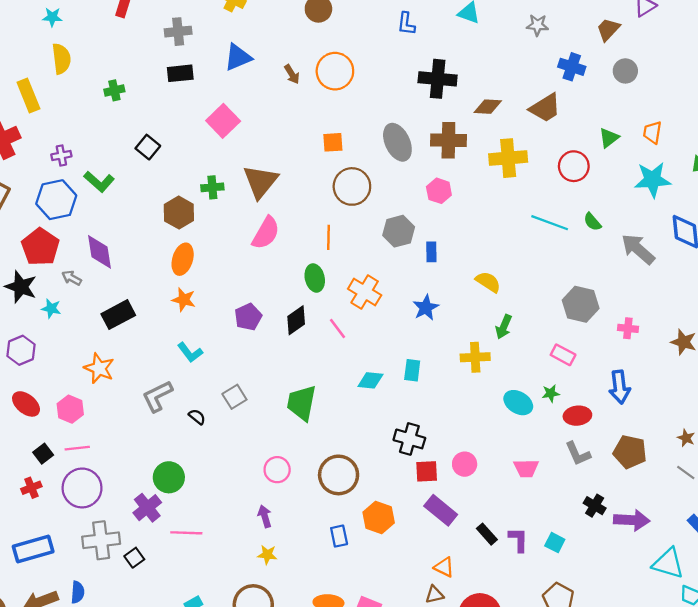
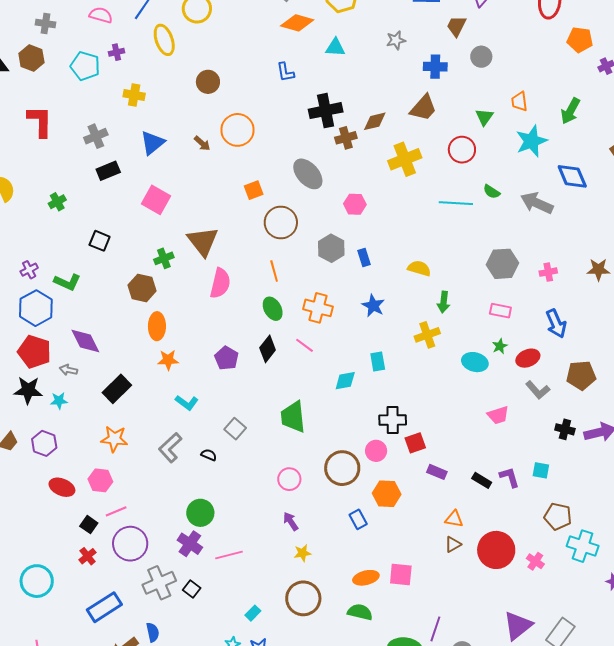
brown cross: (448, 140) -> (346, 138), moved, size x0.7
pink circle: (465, 464) -> (376, 451), moved
purple rectangle: (441, 510) -> (437, 472), size x0.7

